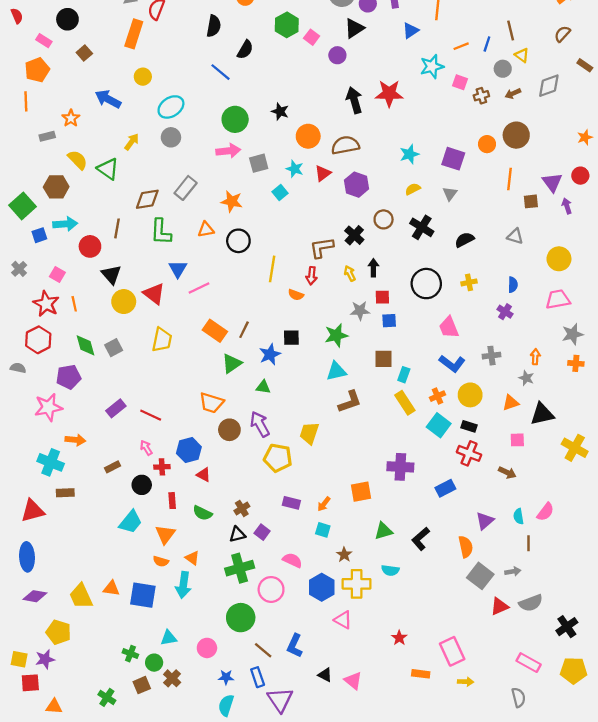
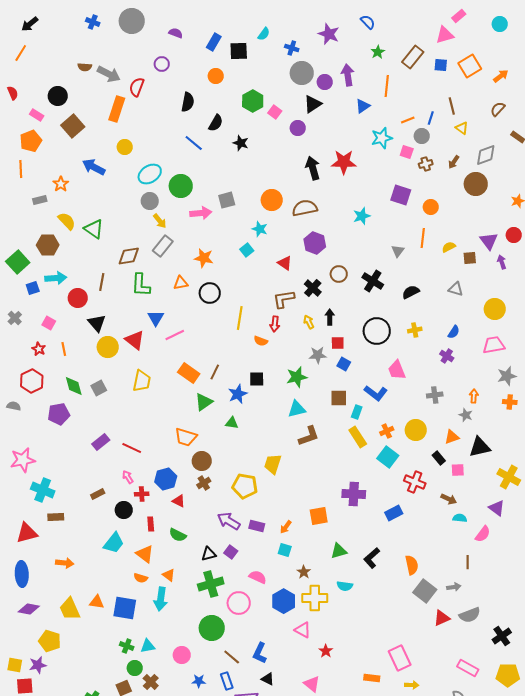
brown square: (84, 53) -> (73, 126), size x1.6
gray circle: (503, 69) -> (422, 136), moved
brown arrow: (513, 93) -> (454, 162), turned -32
black star: (280, 111) -> (241, 143), moved
green circle: (235, 119) -> (181, 186), moved
brown circle: (516, 135) -> (476, 184), moved
yellow arrow: (132, 142) -> (160, 221), moved, turned 105
purple square: (453, 159) -> (401, 195), moved
gray square: (259, 163) -> (227, 200), moved
red triangle: (323, 173) -> (285, 263), moved, turned -49
orange line: (509, 179) -> (423, 238), moved
yellow semicircle: (413, 189) -> (449, 247), moved
blue semicircle: (513, 285) -> (454, 332), turned 32
red star: (46, 304) -> (39, 349), size x0.6
blue square: (389, 321) -> (344, 364), turned 32
blue L-shape: (452, 363) -> (376, 393), moved
pink star: (48, 407) -> (23, 460), moved
purple arrow: (260, 424) -> (229, 521), moved, turned -30
black rectangle: (469, 426) -> (439, 458), moved, turned 32
orange arrow: (75, 440) -> (65, 563), moved
brown cross: (242, 508) -> (204, 483), moved
cyan semicircle: (518, 516) -> (460, 518), moved, turned 104
purple triangle: (485, 521) -> (497, 508), moved, turned -42
orange triangle: (165, 534) -> (145, 554), turned -30
red star: (399, 638) -> (326, 651), moved
green cross: (130, 654) -> (127, 646), moved
black triangle: (325, 675) -> (268, 679), moved

